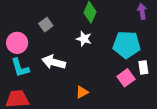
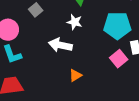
white arrow: (54, 62) -> (60, 45), moved

